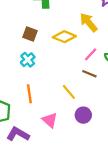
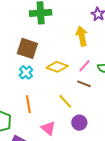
yellow arrow: (89, 22) -> (82, 36), turned 30
brown square: (30, 34) -> (27, 48), size x1.5
yellow diamond: (64, 37) -> (57, 67), moved

